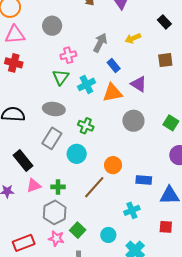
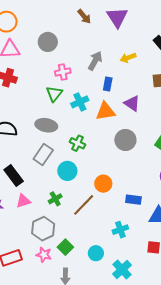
blue rectangle: (114, 66) -> (108, 84), turned 48
green cross: (58, 187) -> (55, 199), moved, turned -32

